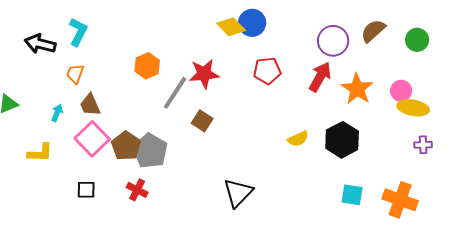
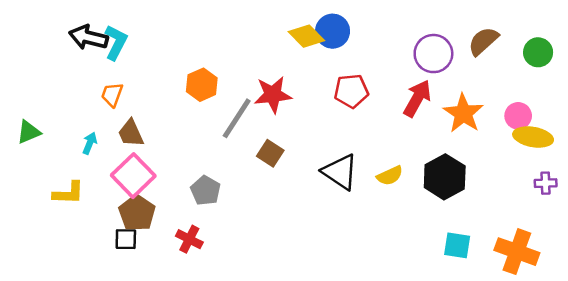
black arrow: (40, 44) -> (88, 37), moved
brown pentagon: (126, 146) -> (137, 213), moved
gray pentagon: (150, 151) -> (206, 191), size x0.7
black triangle: (238, 193) -> (340, 172), moved, turned -40

